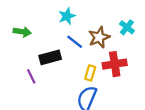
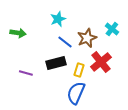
black rectangle: (50, 57) -> (56, 63), moved
red cross: (115, 64) -> (101, 62), turned -30
purple line: (31, 76) -> (26, 73), turned -48

